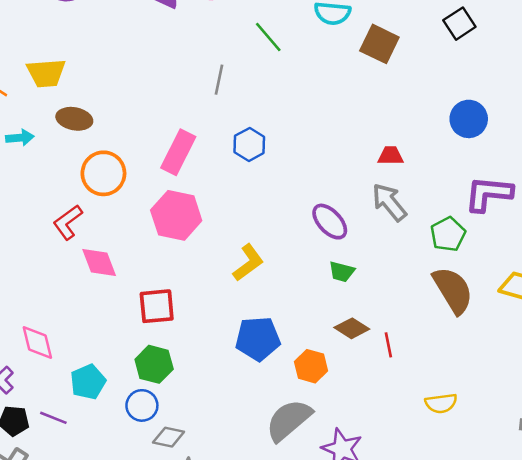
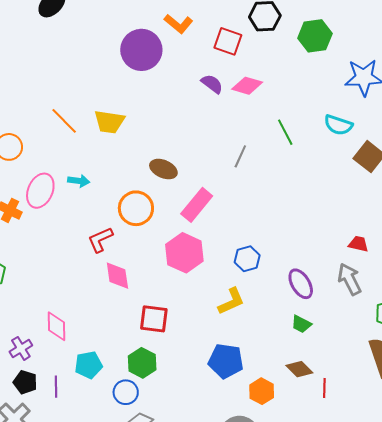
brown ellipse: (74, 119) -> (163, 169), moved
cyan arrow: (20, 138) -> (79, 181), moved
blue hexagon: (249, 144) -> (247, 259), moved
purple line: (53, 418) -> (56, 387), turned 55

